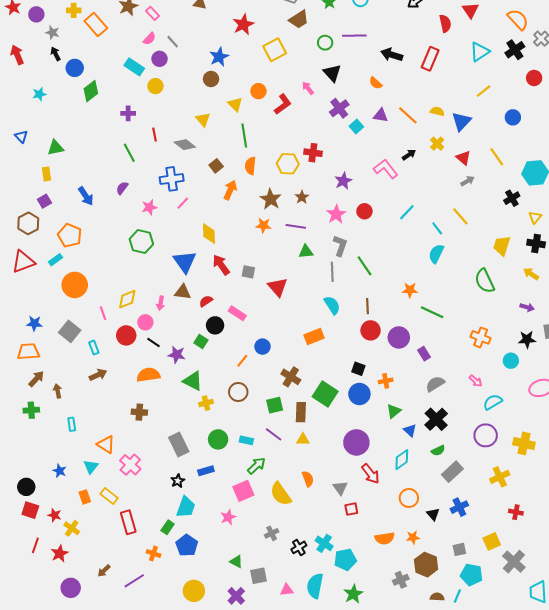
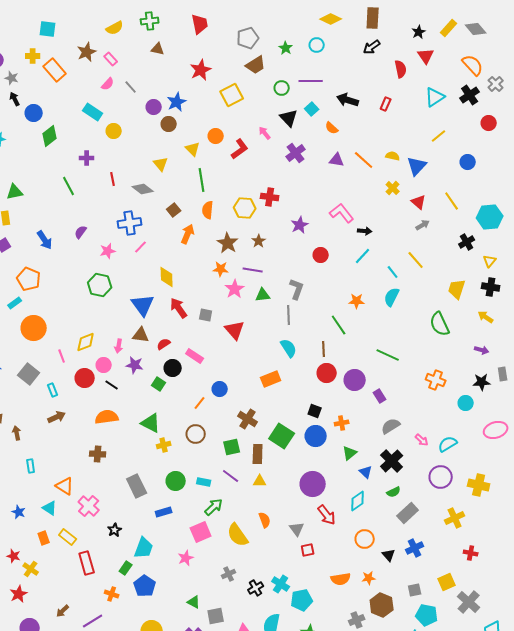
purple circle: (160, 59) -> (154, 107), moved
red rectangle: (430, 59) -> (386, 104), size x0.6
cyan square: (356, 126) -> (312, 109), moved
green line: (129, 153) -> (69, 186), moved
black arrow: (409, 155) -> (365, 231), moved, turned 40
pink star: (336, 214) -> (235, 289), moved
green line: (364, 266) -> (339, 325), moved
orange star: (410, 290) -> (357, 301), moved
purple star: (177, 355) -> (135, 365), moved
pink arrow: (476, 381) -> (422, 440), moved
cyan triangle: (91, 467) -> (50, 508), turned -35
black star: (178, 481) -> (115, 530), moved

